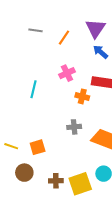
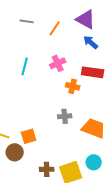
purple triangle: (95, 28) -> (86, 19), turned -35
cyan line: (34, 89) -> (25, 66), moved
brown circle: (24, 173) -> (15, 152), moved

